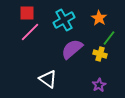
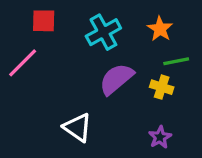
pink line: (30, 32) -> (23, 63), moved
green line: (109, 38) -> (176, 61), turned 42

